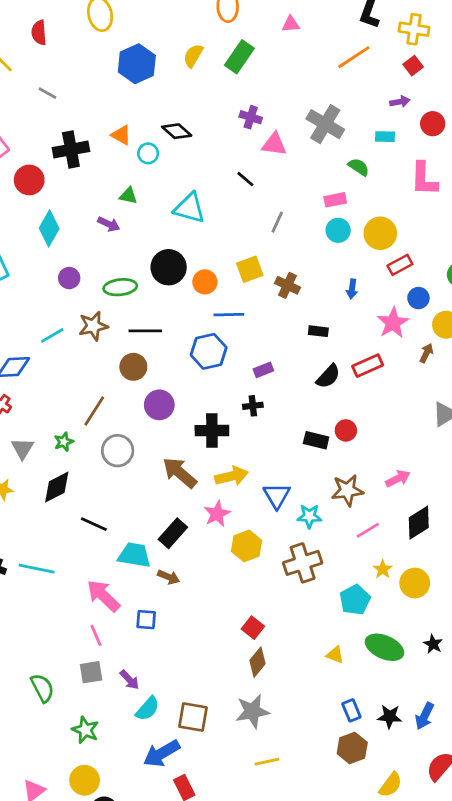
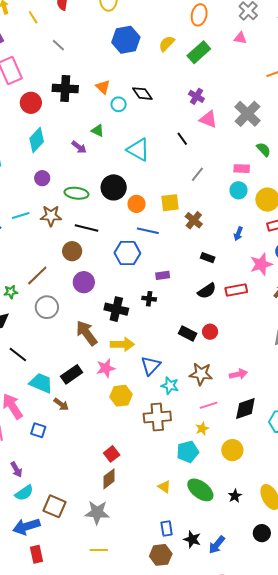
yellow star: (383, 569) -> (202, 429), moved

